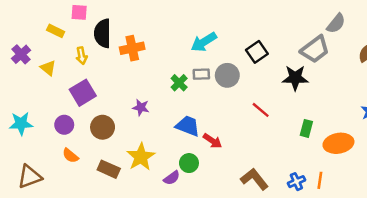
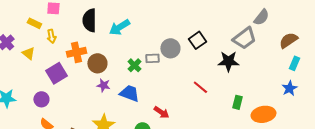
black semicircle: (103, 33) -> (89, 20), moved
cyan arrow: (204, 42) -> (119, 27), moved
orange cross: (132, 48) -> (76, 52), moved
yellow arrow: (82, 56) -> (51, 36), moved
gray circle: (227, 75) -> (170, 48), moved
blue trapezoid: (188, 126) -> (129, 93), moved
brown circle: (103, 127) -> (97, 63), moved

